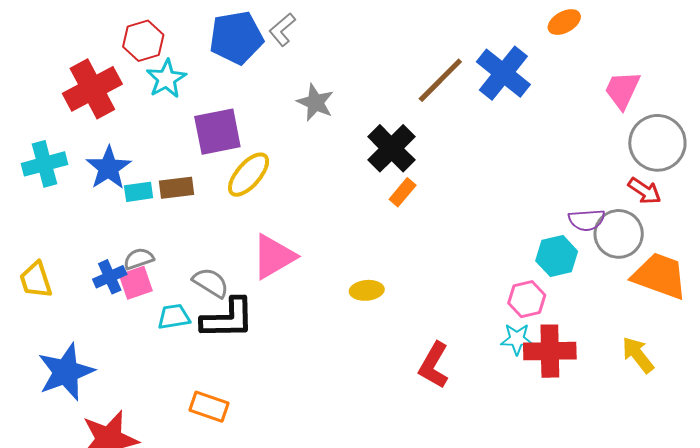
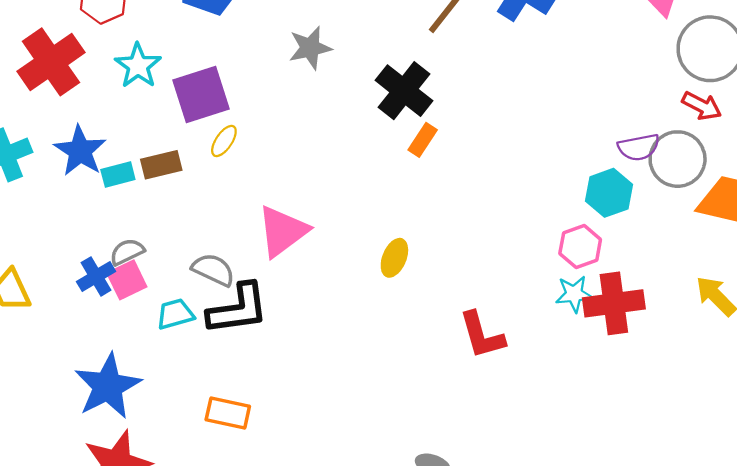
cyan star: (166, 79) -> (138, 66), moved
gray star: (315, 102) -> (310, 48), turned -30
yellow ellipse: (249, 175) -> (224, 141), moved, size x0.6
yellow ellipse: (367, 290) -> (394, 258), turned -56
red L-shape: (434, 365) -> (482, 335), turned -39
blue star: (66, 372) -> (108, 386), moved

